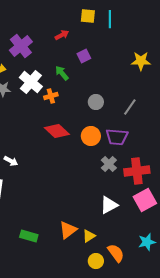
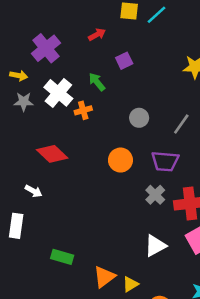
cyan line: (110, 19) -> (156, 15), turned 48
red diamond: (57, 131) -> (52, 154), moved
orange circle: (91, 136) -> (120, 160), moved
green rectangle: (29, 236) -> (62, 257), moved

